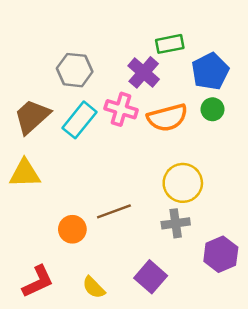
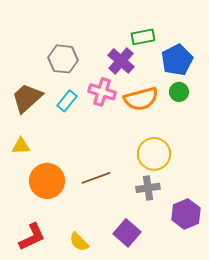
cyan rectangle: (79, 120) -> (67, 101), size x0.7
yellow triangle: (25, 173) -> (21, 146), size x0.7
orange circle: (72, 229) -> (47, 181), moved, size x1.5

